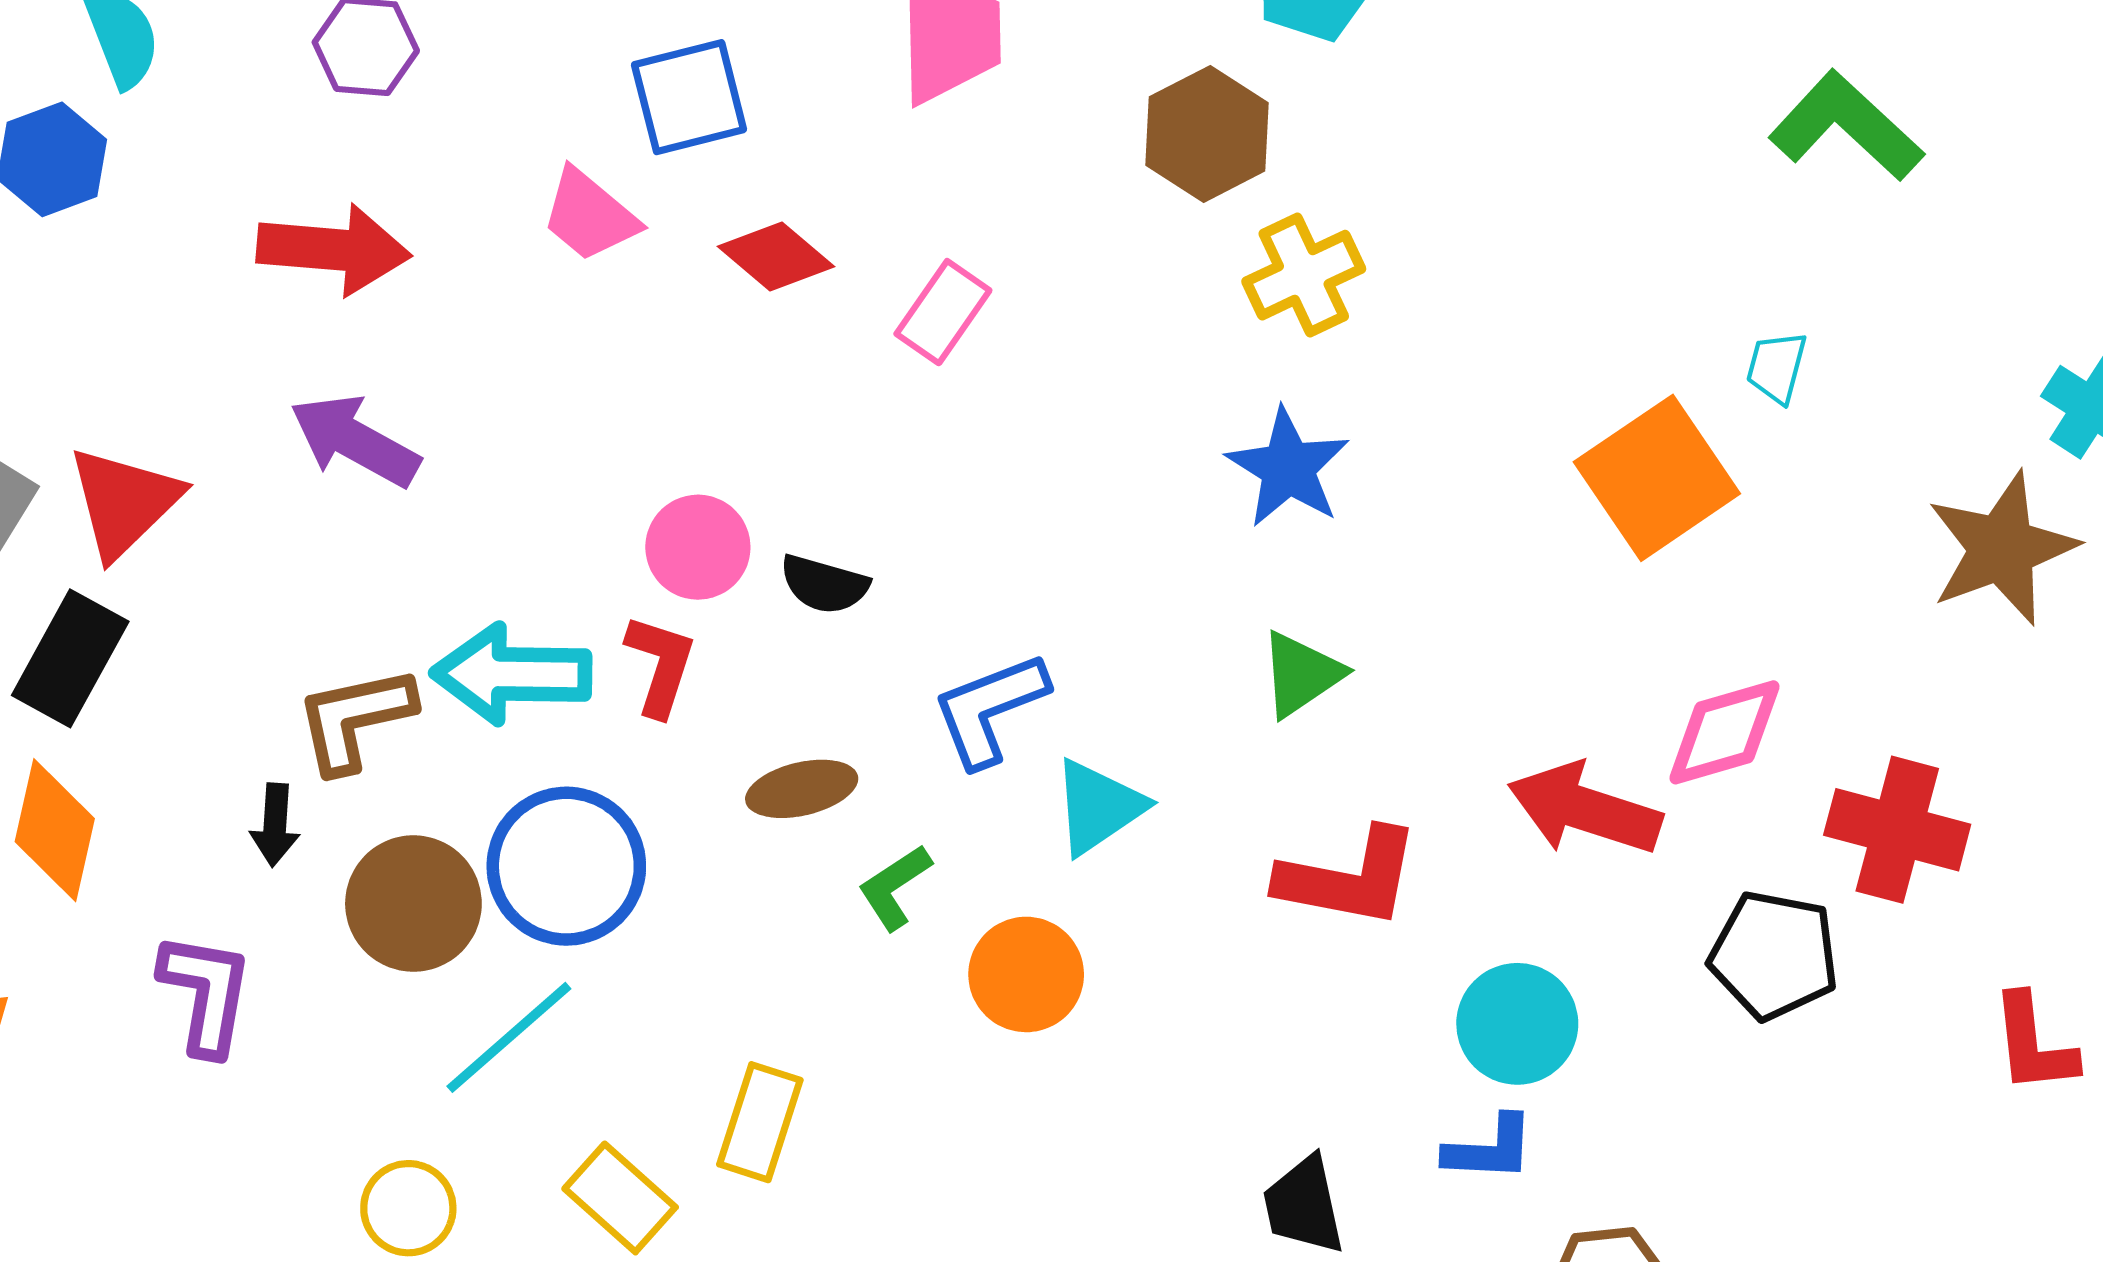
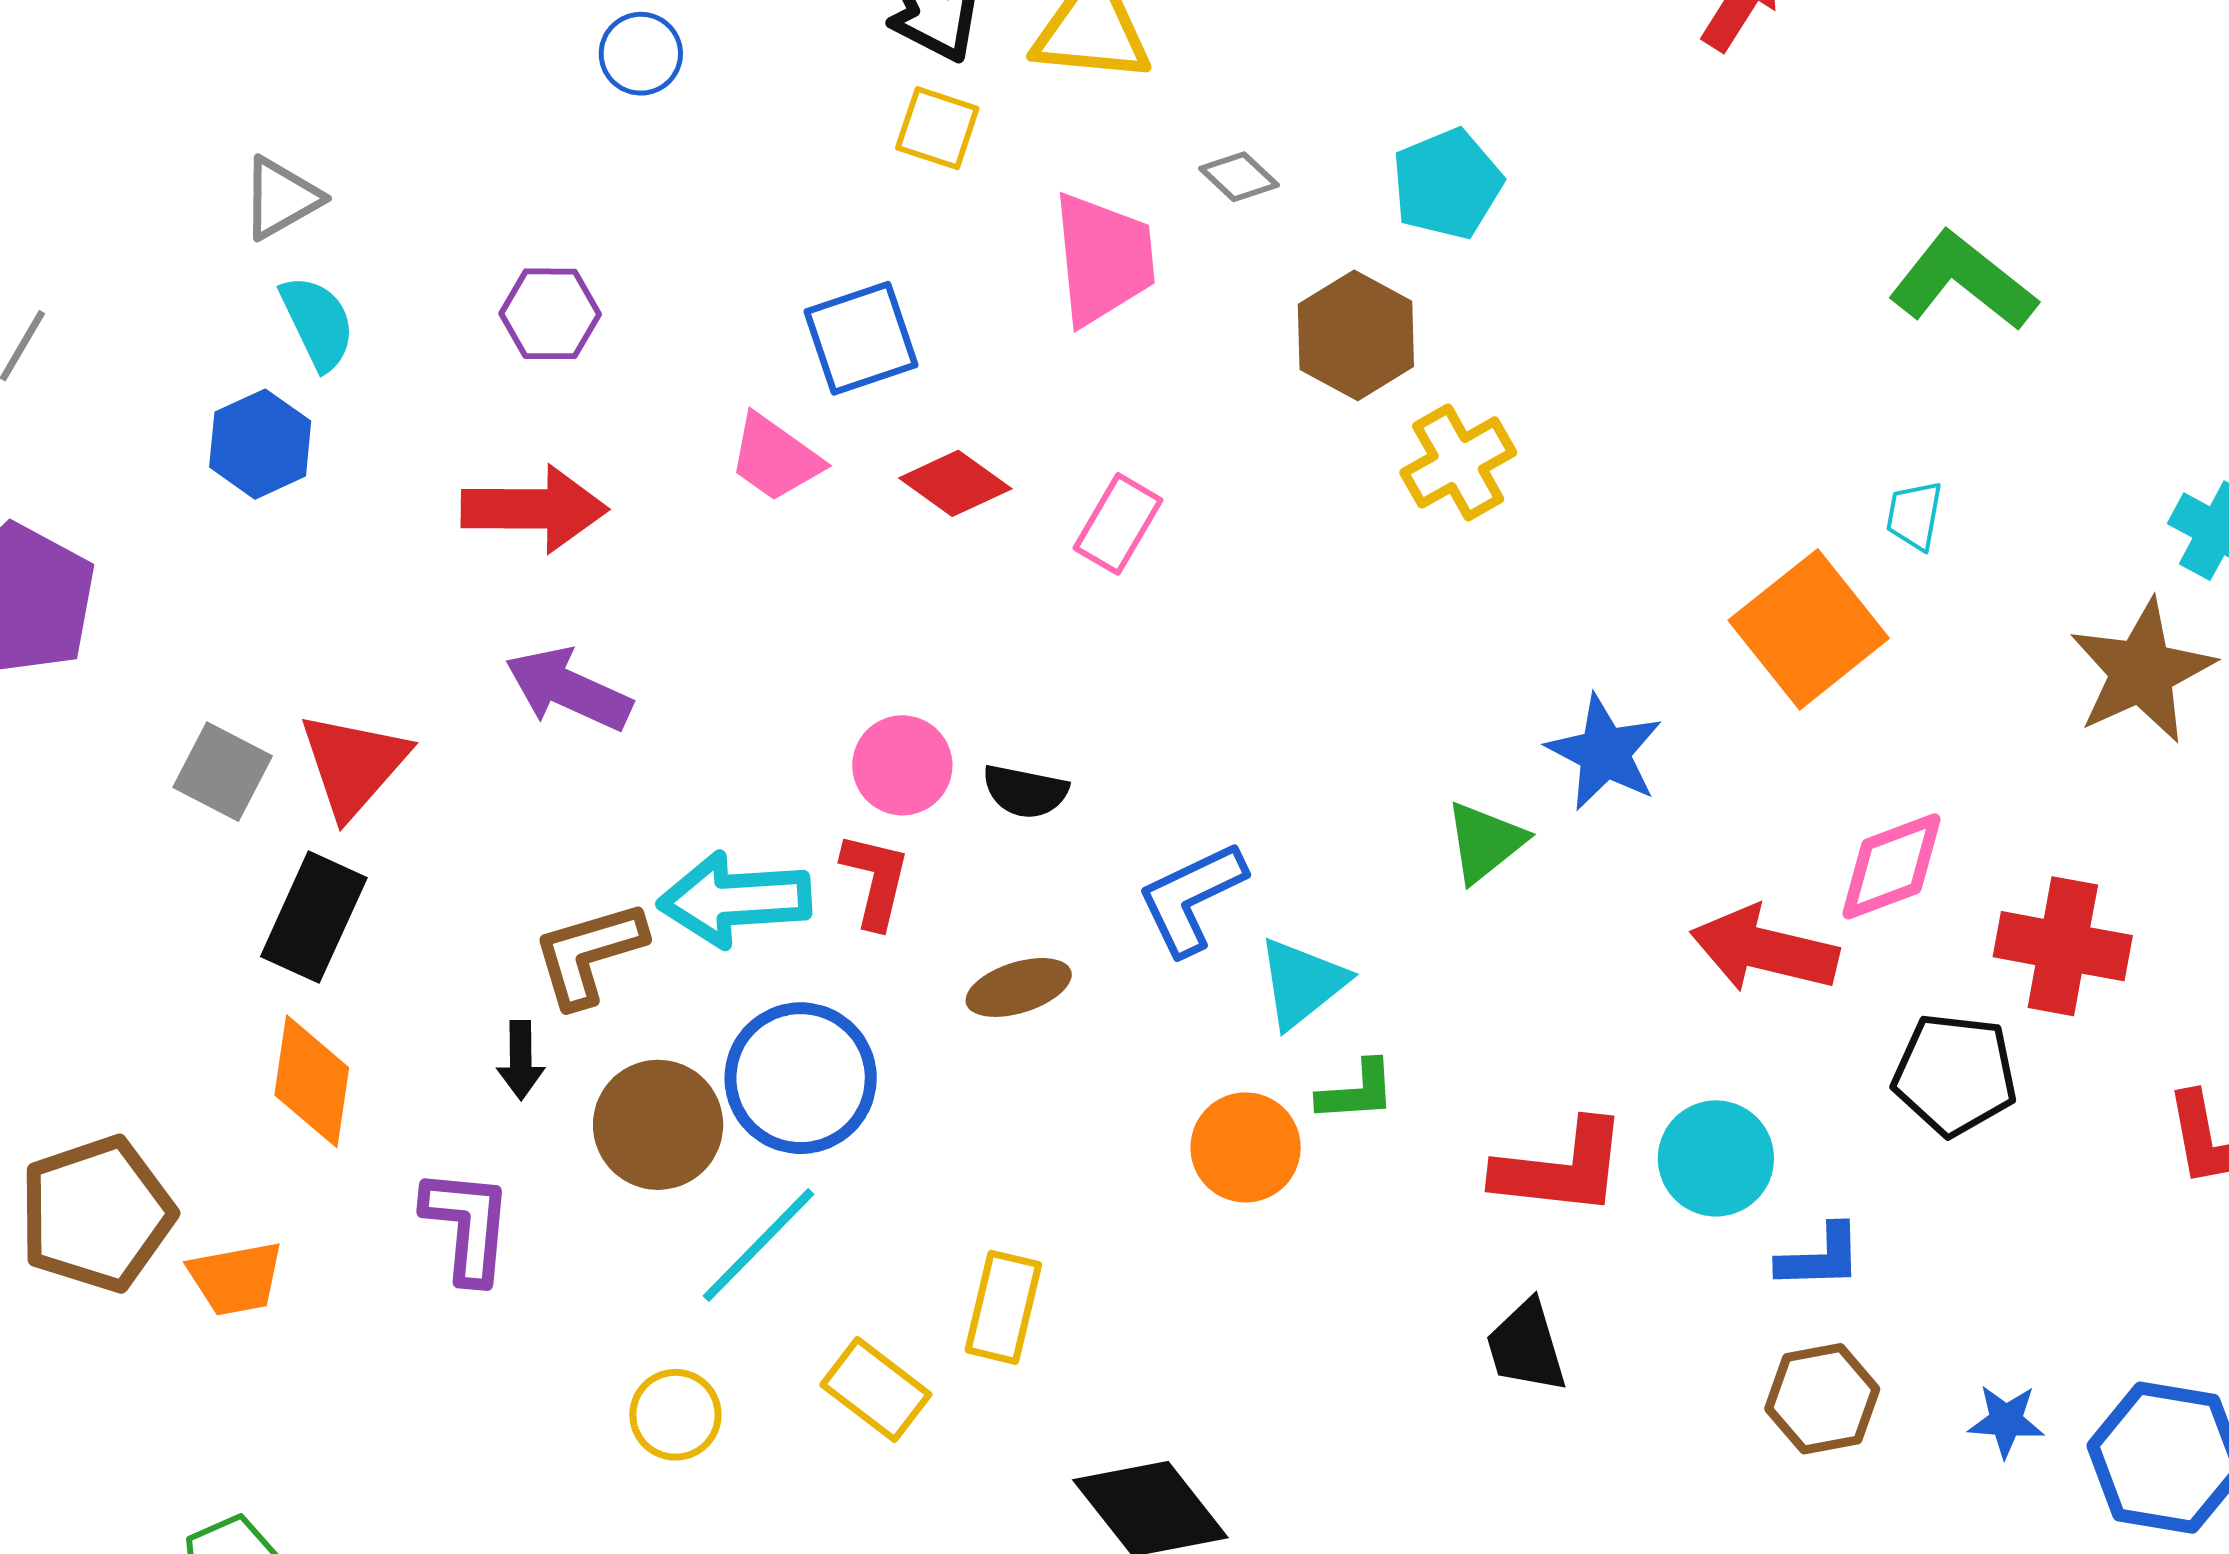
blue star: (1288, 468) -> (1605, 753), moved
red L-shape: (1349, 878) -> (1561, 1168), moved
green L-shape: (895, 887) -> (1357, 1091), moved, turned -146
blue L-shape: (1490, 1149) -> (1820, 1257), moved

